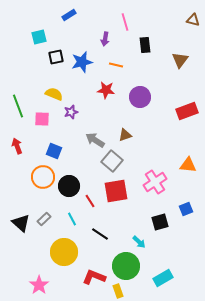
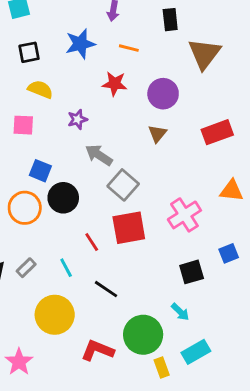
black square: (56, 57) -> (29, 52), moved
brown triangle: (180, 60) -> (204, 54), moved, size x1.4
red rectangle: (187, 111) -> (217, 132), moved
purple star: (71, 112) -> (77, 119), moved
brown triangle: (125, 135) -> (157, 134), moved, turned -32
black circle: (69, 186) -> (63, 198), moved
cyan arrow: (139, 242) -> (180, 312), moved
yellow rectangle: (118, 291) -> (162, 368), moved

